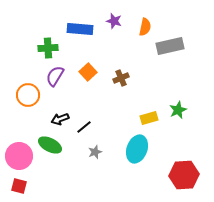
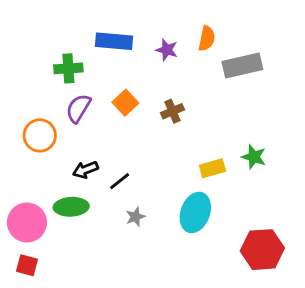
purple star: (114, 21) -> (167, 50), moved
green star: (178, 110) -> (254, 157), turned -30
green ellipse: (50, 145) -> (71, 207), turned -30

